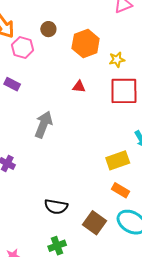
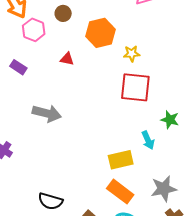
red triangle: (79, 87) -> (67, 59), moved
gray arrow: (44, 124) -> (47, 113), turned 76
orange rectangle: (120, 190) -> (120, 192), size x1.4

